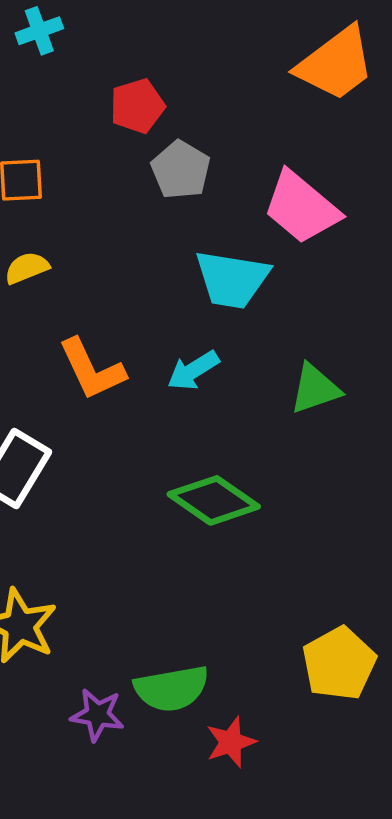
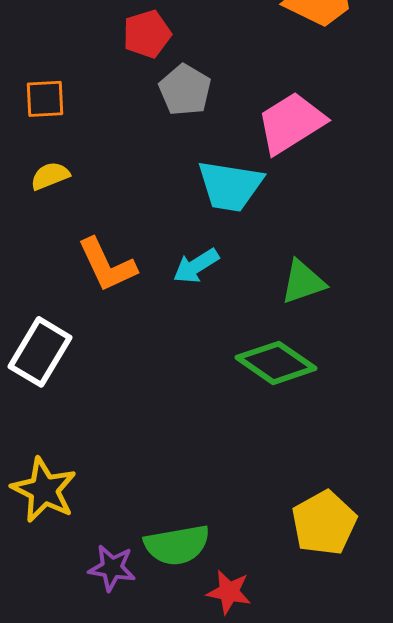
pink trapezoid: (301, 207) -> (291, 123), turned 108
green diamond: (214, 500) -> (276, 363), moved
red star: (231, 742) -> (229, 592), turned 30

